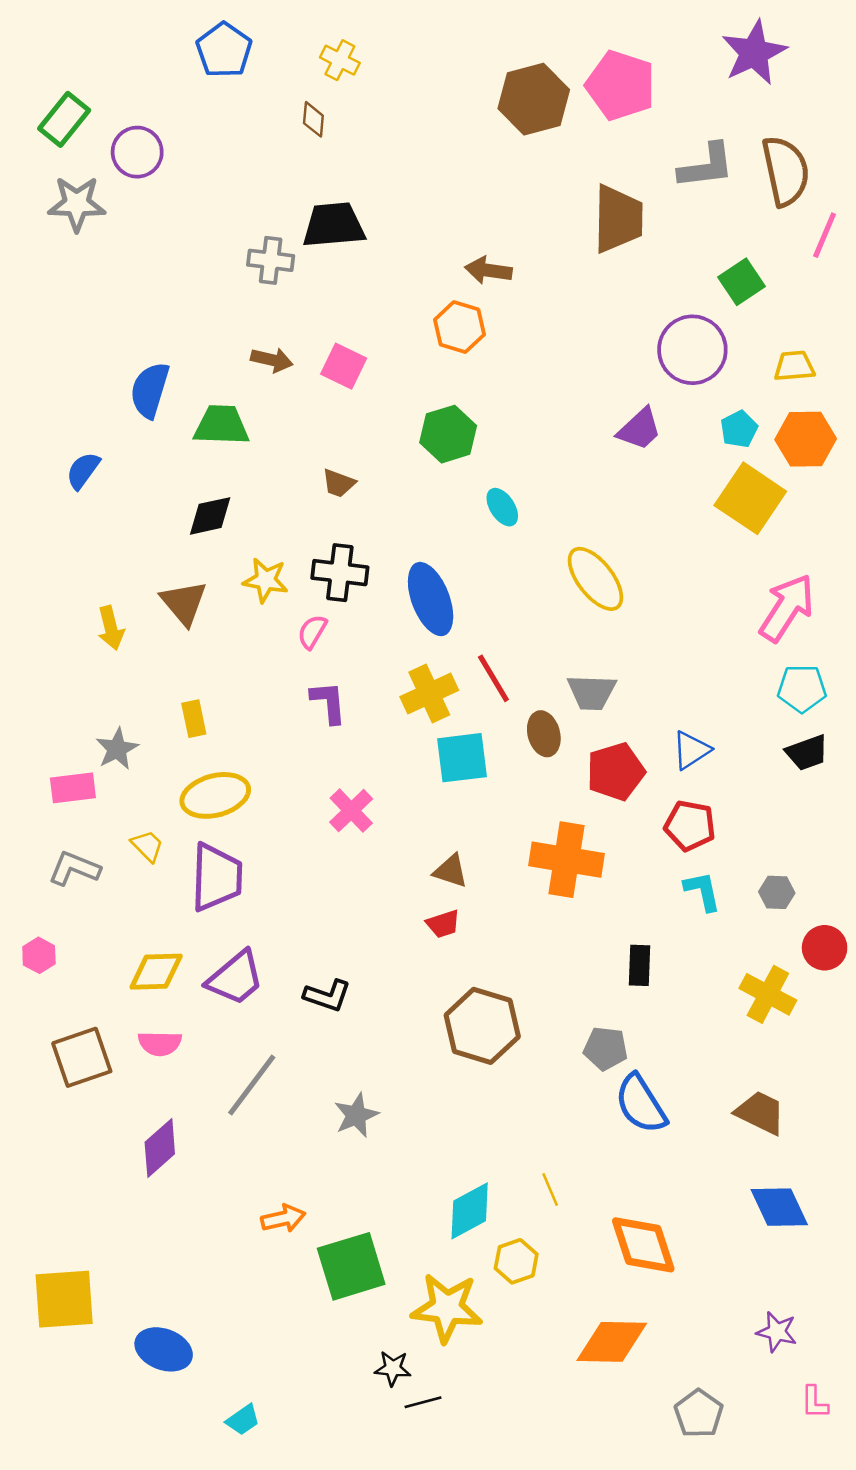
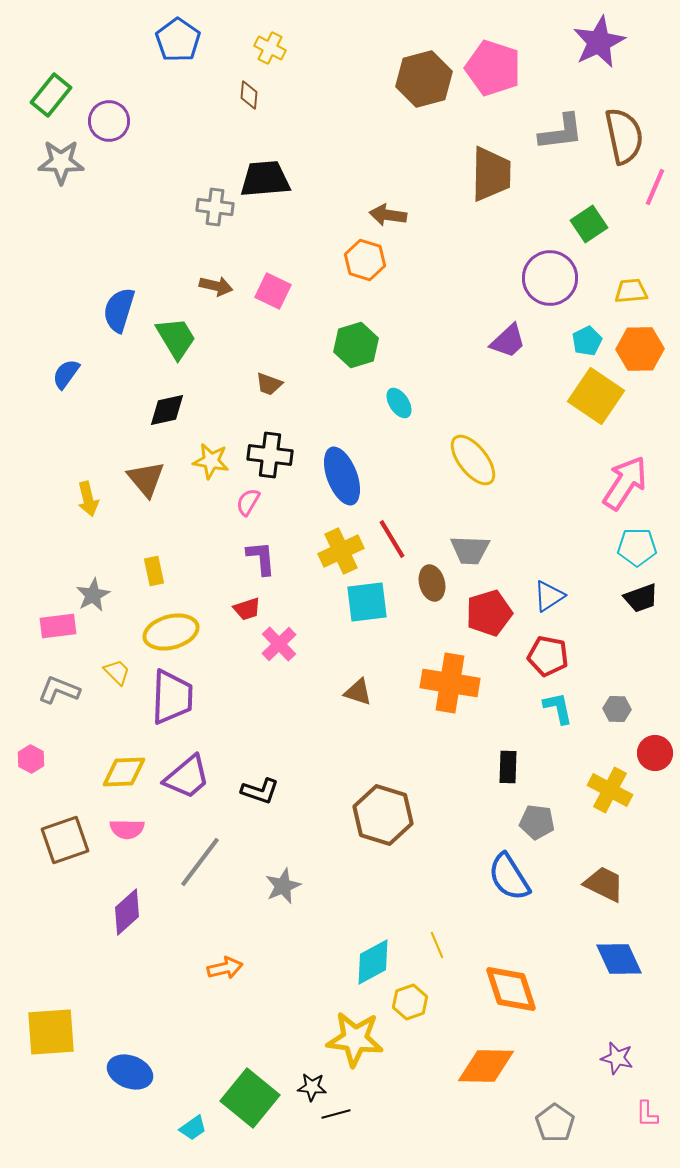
green trapezoid: (222, 425) -> (176, 338), turned 57
red trapezoid: (443, 924) -> (247, 609), moved
gray pentagon: (606, 1048) -> (537, 822), moved
green square: (351, 1266) -> (250, 1098), moved, turned -34

